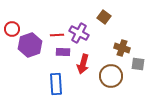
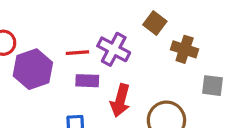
brown cross: (122, 48) -> (185, 49), moved
gray square: (138, 64) -> (213, 86), moved

